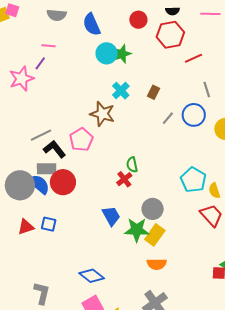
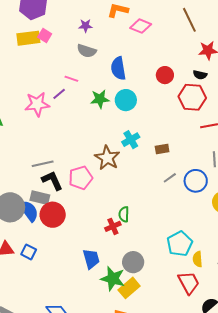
green star: (122, 54) -> (100, 99), moved
brown rectangle: (153, 92) -> (162, 149), turned 40

